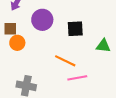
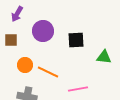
orange circle: (17, 43) -> (25, 65), moved
orange line: (65, 61) -> (48, 72), moved

